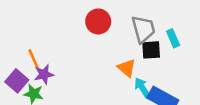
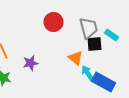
cyan rectangle: (173, 38) -> (112, 35), turned -32
purple star: (44, 74) -> (30, 63), moved

